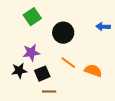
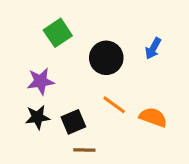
blue arrow: (103, 27) -> (153, 48), moved, turned -64
purple star: (31, 53) -> (41, 81), moved

